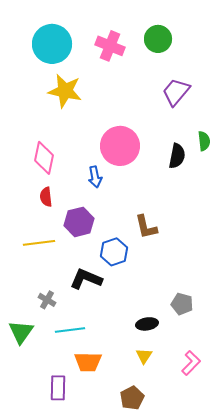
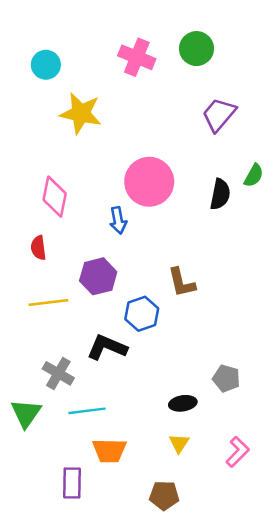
cyan circle: (52, 44) -> (46, 65), moved, size x0.6
green semicircle: (204, 141) -> (254, 176), turned 36
red semicircle: (46, 197) -> (38, 248), moved
gray cross: (47, 300) -> (58, 373), size x1.4
brown pentagon: (132, 398) -> (164, 495), turned 30

